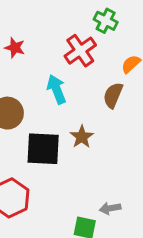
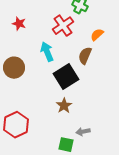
brown star: (82, 137) -> (64, 106), moved
black square: (43, 149) -> (66, 77), moved, turned -35

